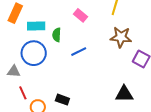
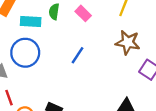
green semicircle: (57, 35) -> (54, 12), moved
blue line: (79, 52) -> (77, 55), turned -35

